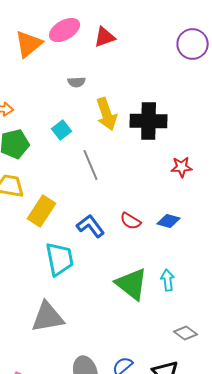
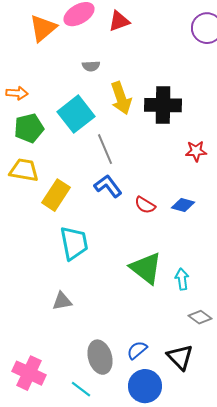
cyan square: (62, 130) -> (76, 114), size x1.8
blue L-shape: (91, 226) -> (108, 186), moved
cyan arrow: (168, 280) -> (182, 279), moved
gray triangle: (48, 317) -> (62, 301), size x0.6

